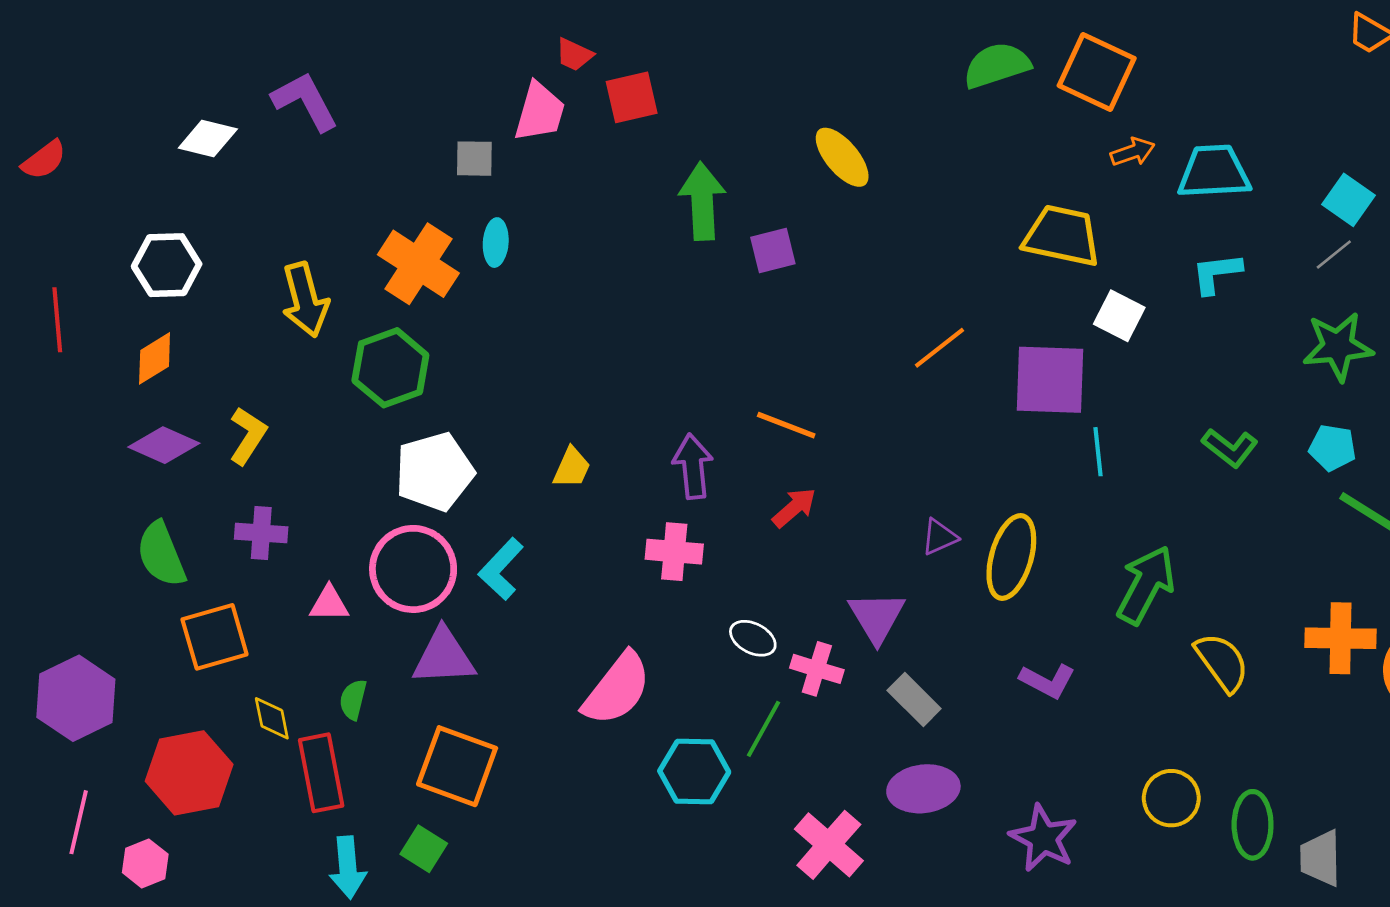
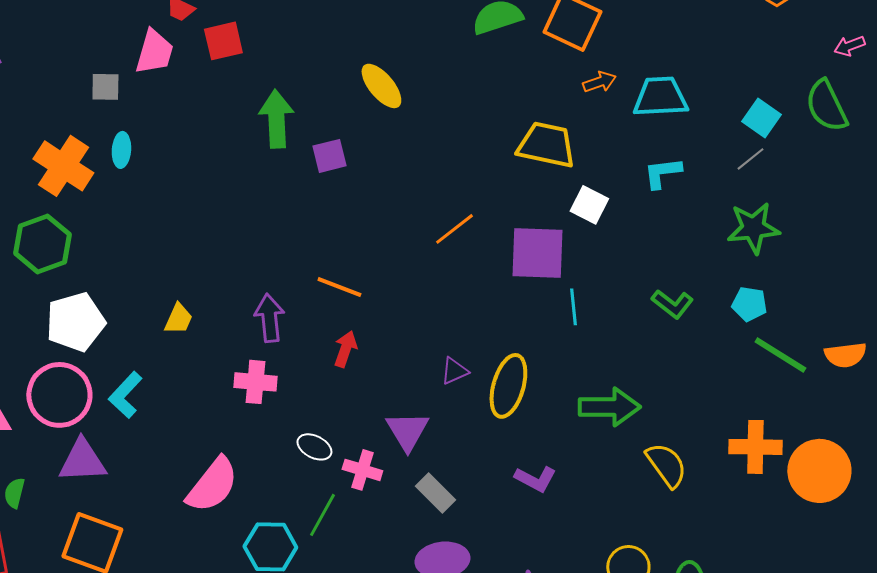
red arrow: (794, 508) -> (345, 349), turned -30
green arrow: (1146, 585) -> (609, 407), turned 62

